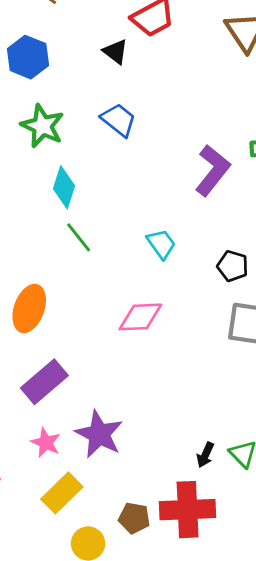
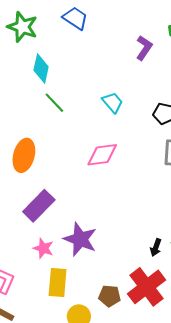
purple L-shape: (213, 170) -> (144, 48), size x0.7
yellow rectangle: (62, 493) -> (58, 283), turned -36
red cross: (188, 510) -> (147, 287), turned -30

